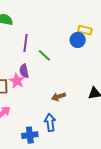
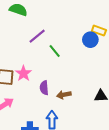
purple line: (26, 43) -> (37, 36), turned 36
purple semicircle: (24, 71) -> (44, 88), moved

